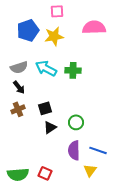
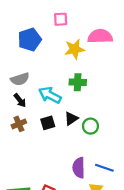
yellow star: (54, 36) -> (74, 49), moved
cyan arrow: (46, 68) -> (50, 95), moved
green circle: (76, 122) -> (90, 126), moved
black triangle: (50, 127) -> (71, 119), moved

